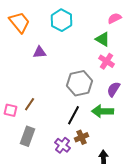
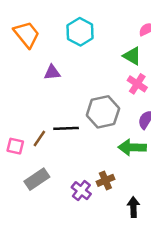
black line: (74, 115) -> (66, 128), moved, turned 60
gray rectangle: (28, 136) -> (37, 179), turned 36

